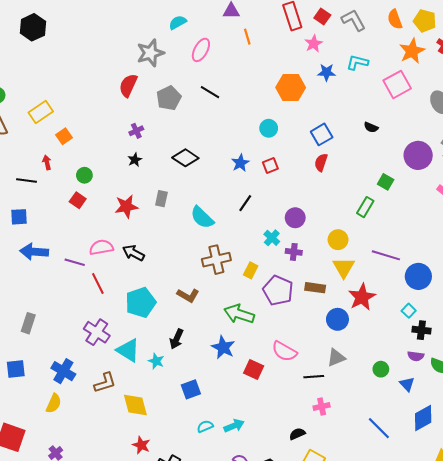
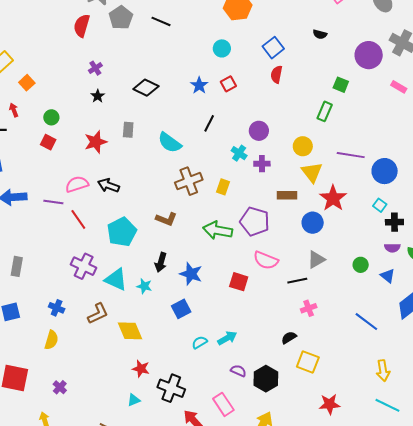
gray pentagon: (169, 98) -> (121, 18), moved
purple pentagon: (278, 290) -> (255, 221), moved
blue star: (223, 347) -> (191, 274), moved
blue cross: (63, 371) -> (57, 308), size x0.7

